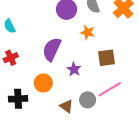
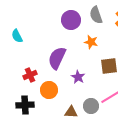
red cross: (11, 58) -> (30, 75), moved
brown triangle: (67, 106) -> (71, 112), turned -32

